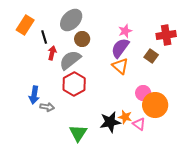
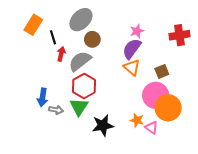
brown square: (151, 56) -> (162, 71), moved, turned 32
pink circle: (143, 93) -> (156, 95), size x1.6
black star: (110, 122) -> (103, 125), moved
green triangle: (78, 133) -> (79, 107), moved

